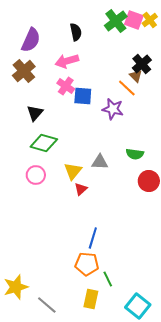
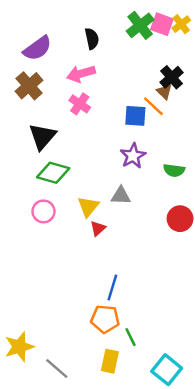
purple semicircle: (31, 40) -> (37, 48), turned 30
blue square: (83, 96) -> (135, 116), moved
purple star: (113, 109) -> (133, 156), moved, turned 30
black triangle: (35, 113) -> (42, 137), size x1.4
green semicircle: (135, 154) -> (174, 170), moved

